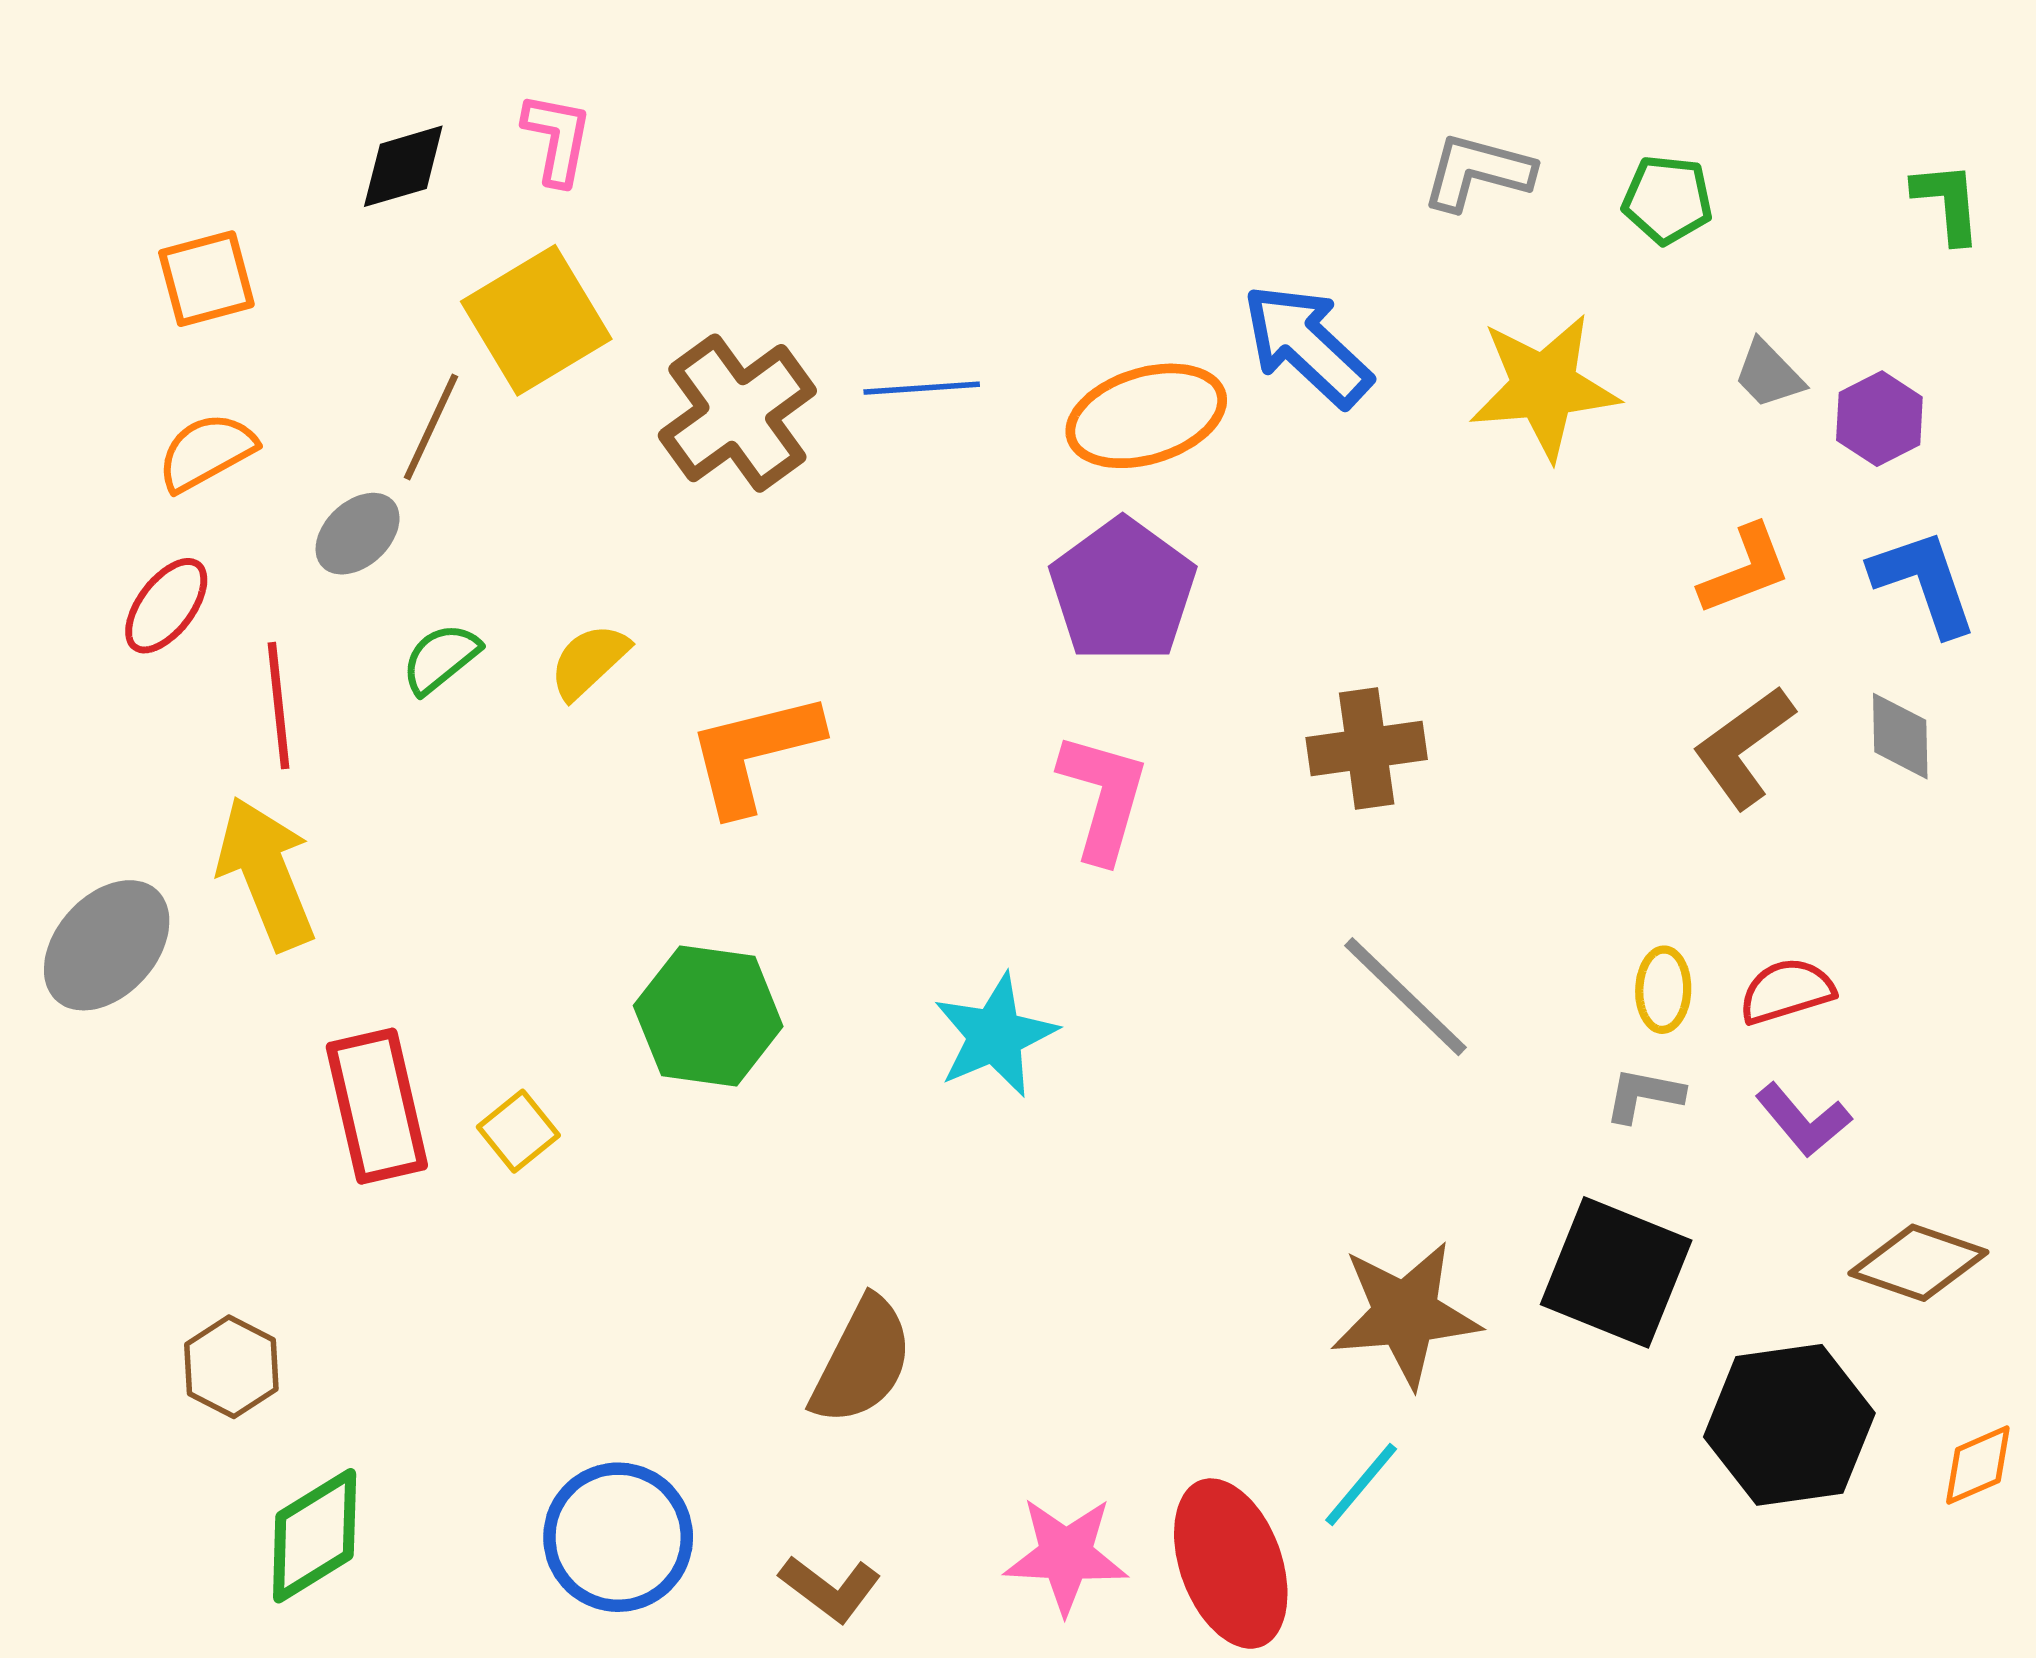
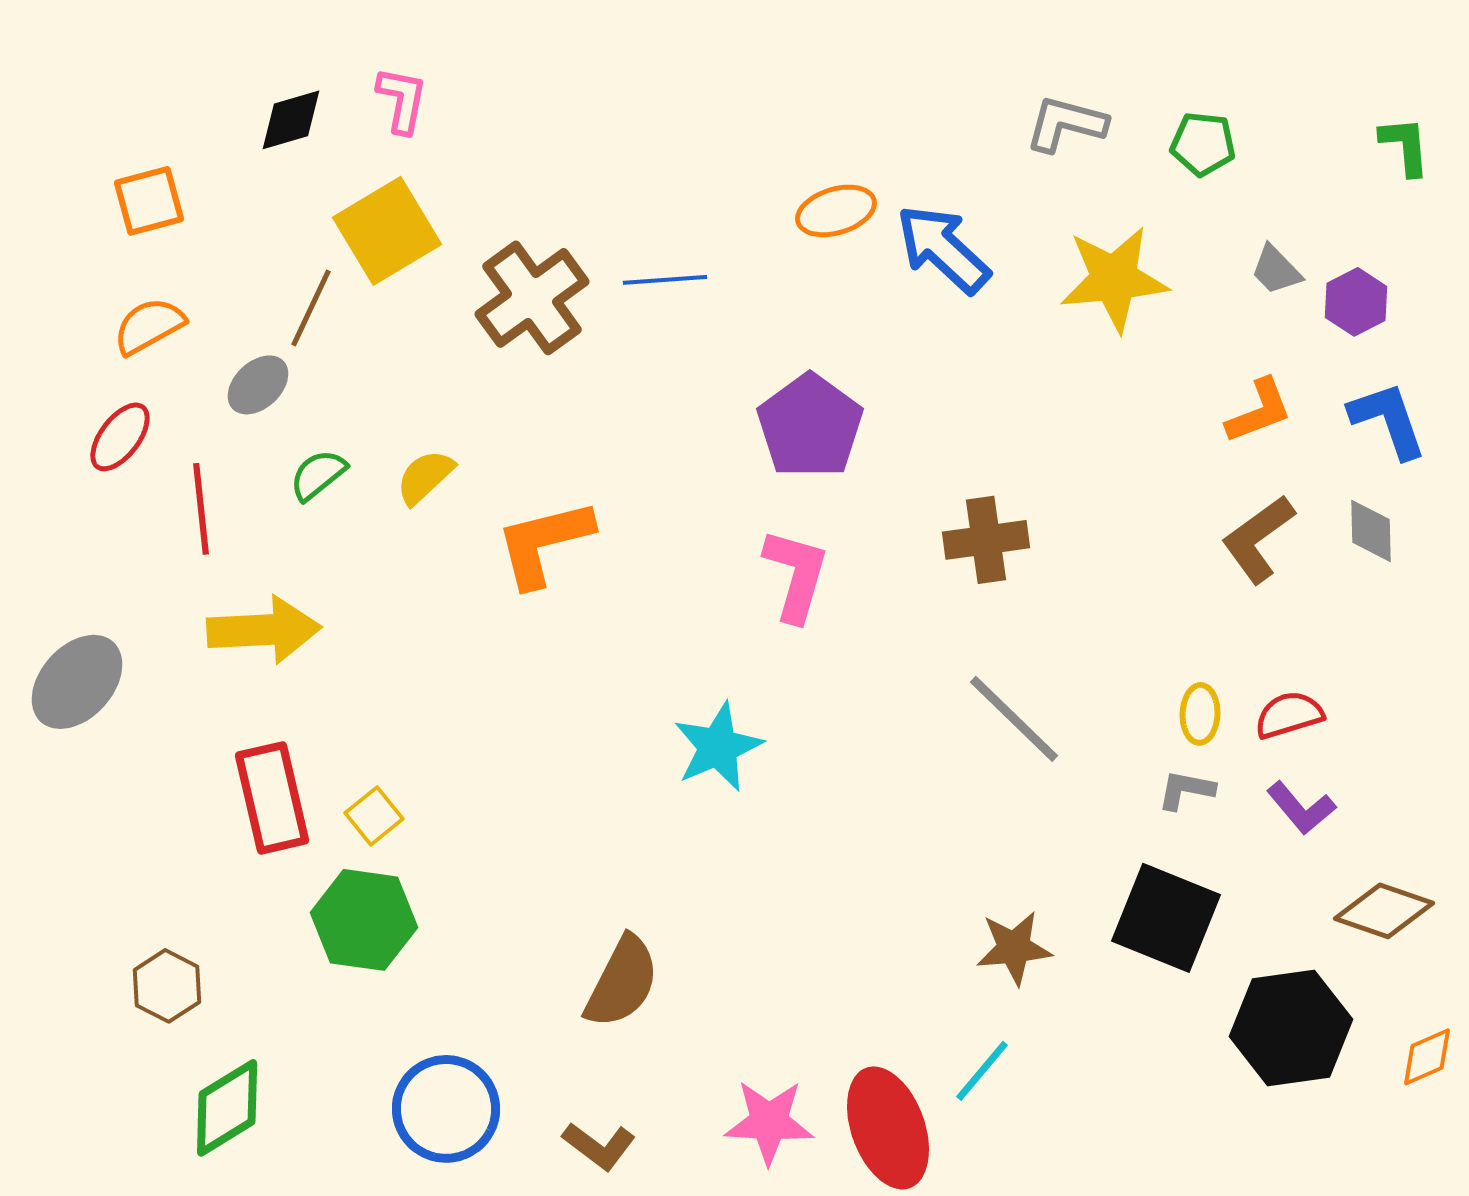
orange ellipse: (1146, 416) -> (836, 211), moved, size x0.7
yellow arrow: (266, 873) -> (264, 630), moved, turned 109
green hexagon: (708, 1016) -> (364, 920), moved
brown star: (1405, 1314) -> (1014, 948), size x0.7

